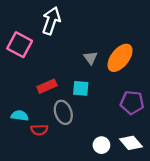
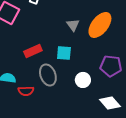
white circle: (101, 145) -> (83, 80), moved

